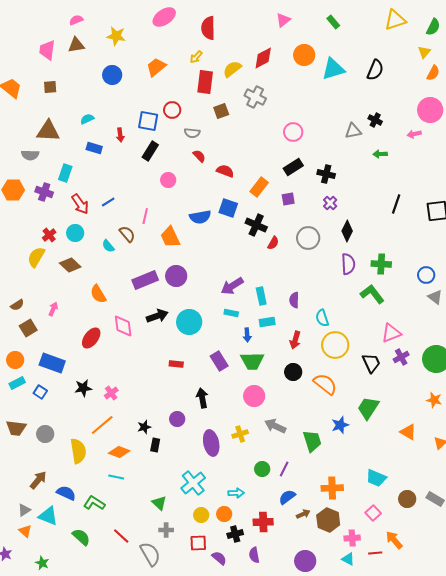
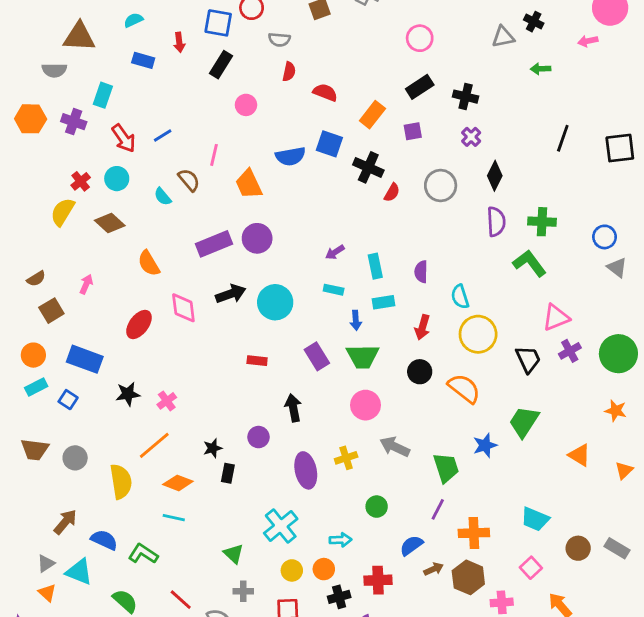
red semicircle: (199, 156) -> (289, 72), turned 56
purple arrow: (232, 286) -> (335, 252), size x0.6
purple line: (284, 469) -> (438, 509), moved

